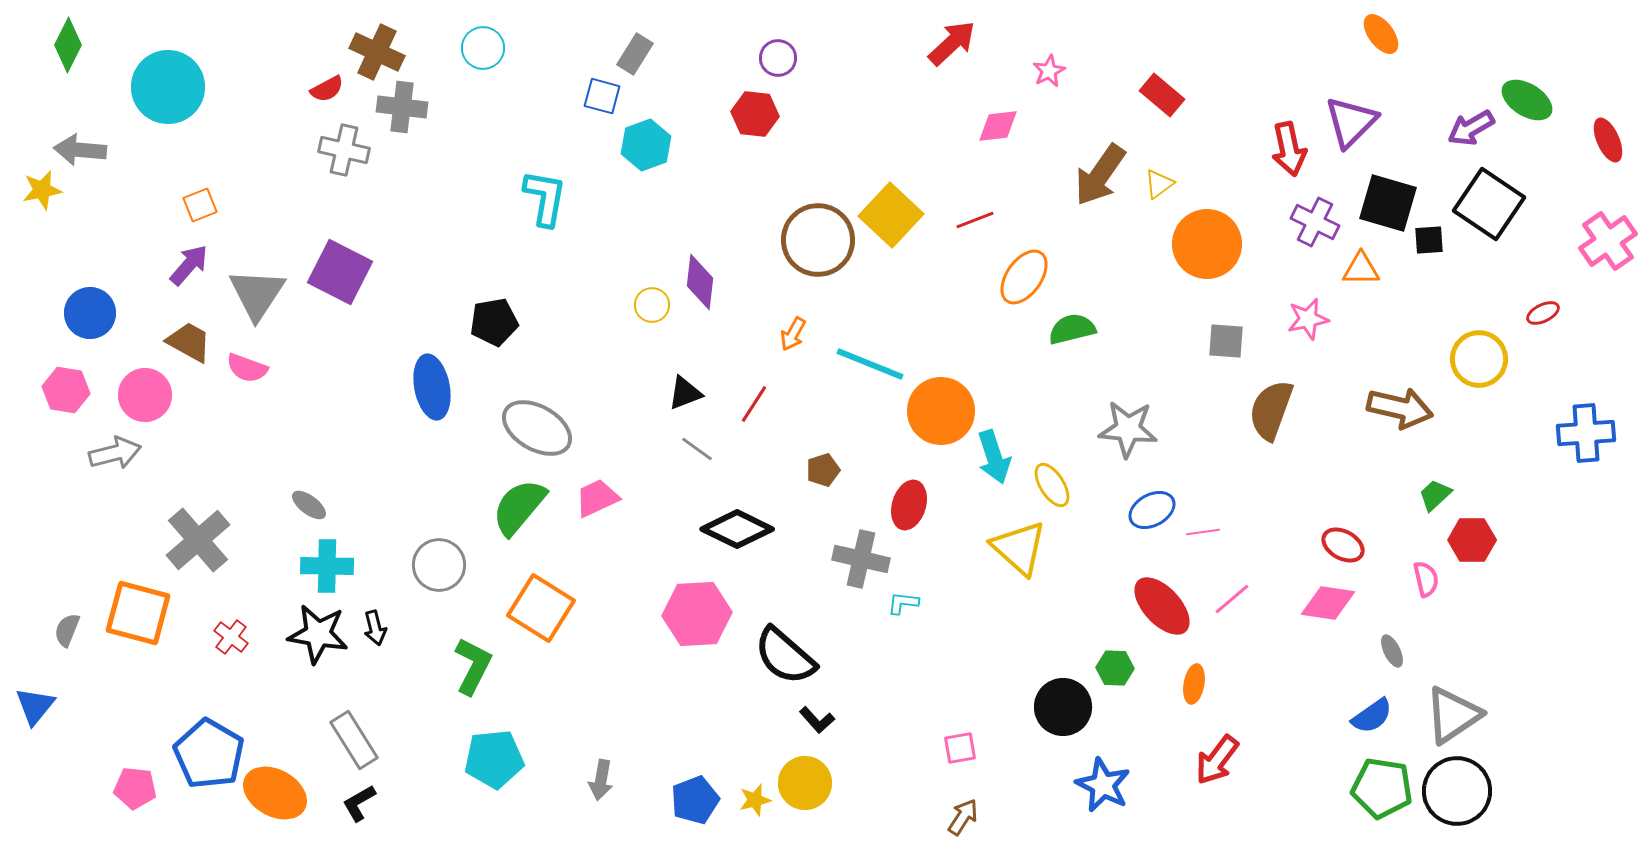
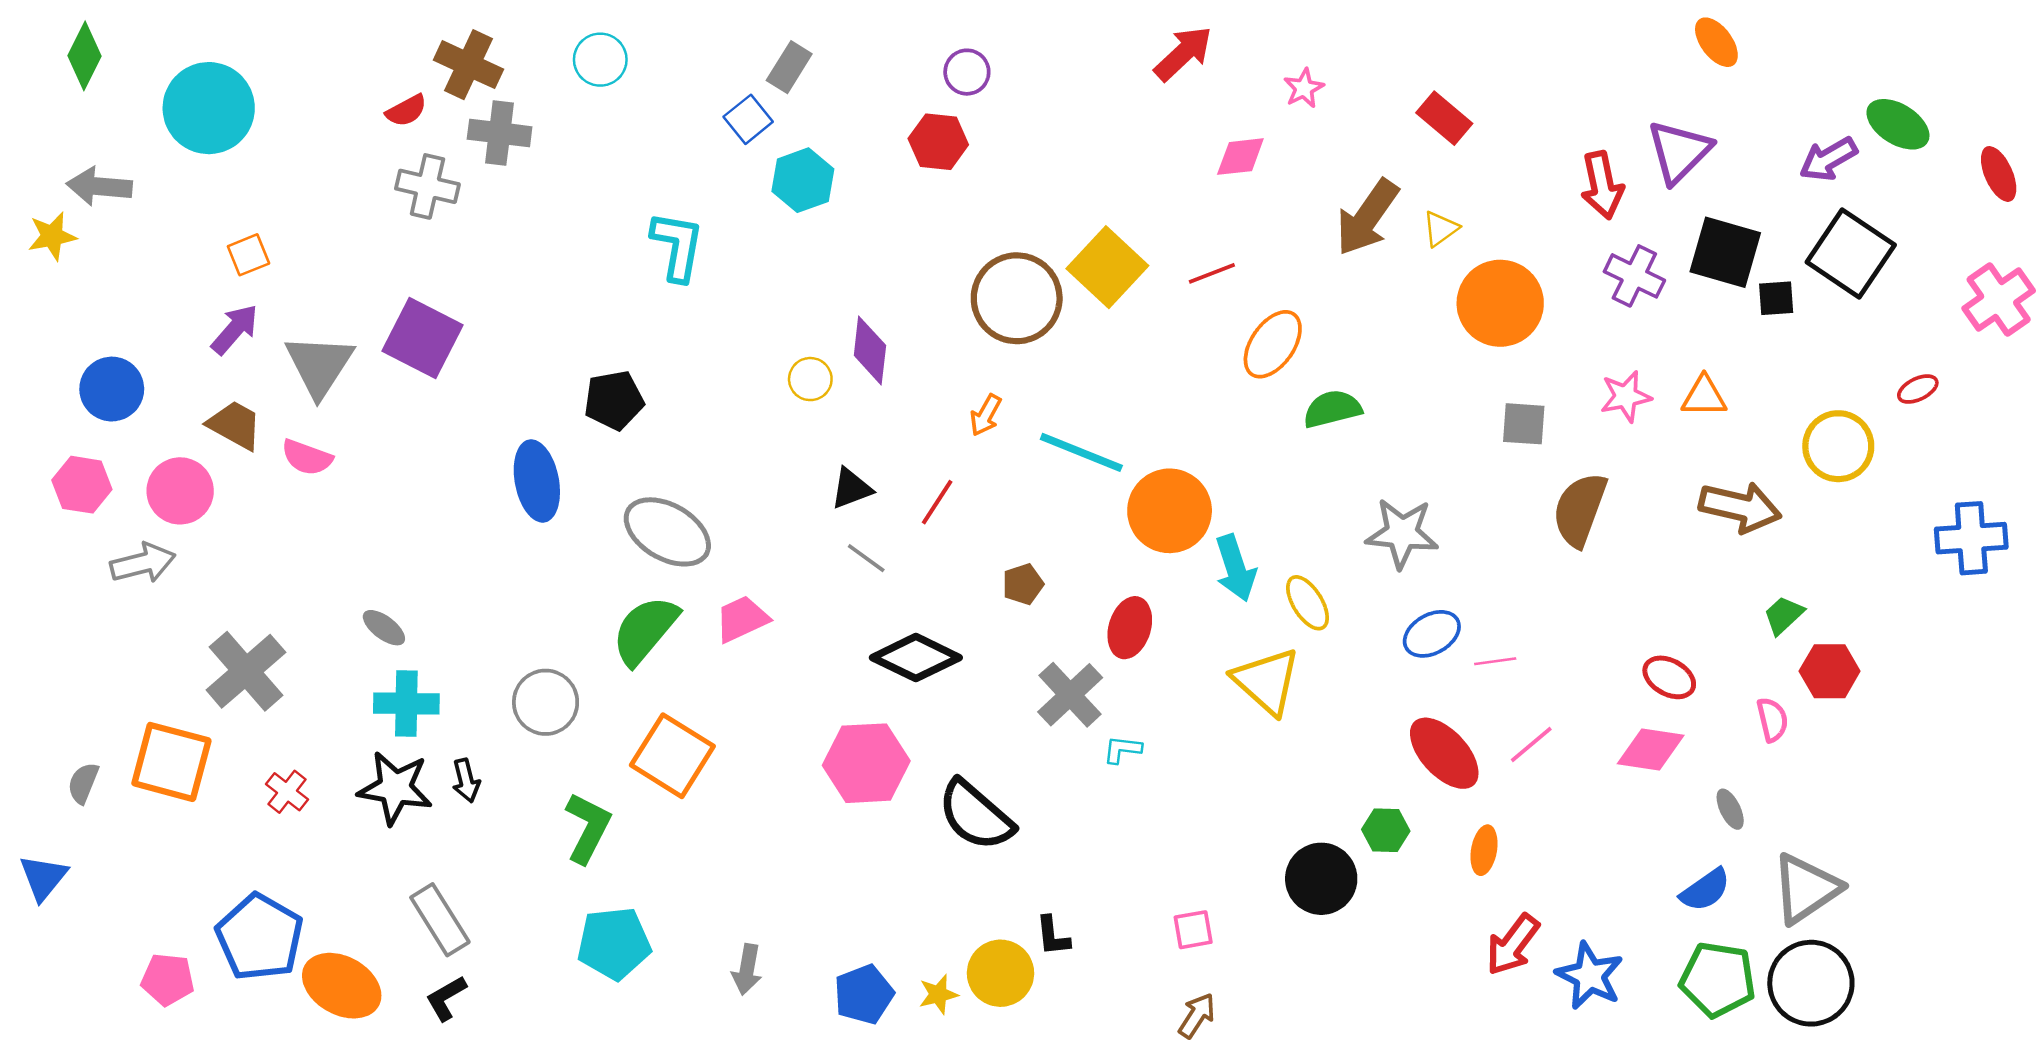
blue square: (602, 96) -> (748, 119), turned 36
orange triangle: (1361, 269) -> (1704, 396), moved
gray cross: (861, 559) -> (1070, 695), turned 34
black L-shape: (817, 720) -> (1053, 936), moved, turned 36
blue star: (1103, 785) -> (1590, 976), moved

